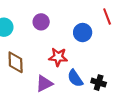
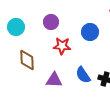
red star: (58, 57) -> (62, 46), moved
purple triangle: (44, 84) -> (54, 80), turned 30

